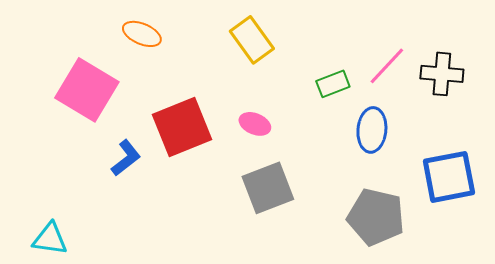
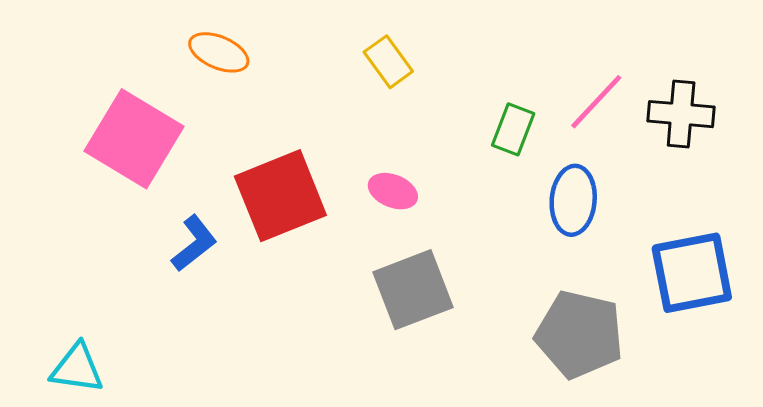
yellow rectangle: (252, 40) -> (388, 62), size x0.7
green rectangle: (333, 84) -> (513, 129), turned -48

